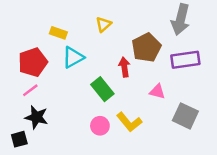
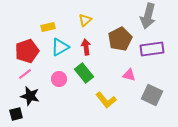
yellow rectangle: (58, 33) -> (48, 27), turned -32
red arrow: (124, 67) -> (86, 47), moved
pink circle: (100, 126) -> (59, 79), moved

